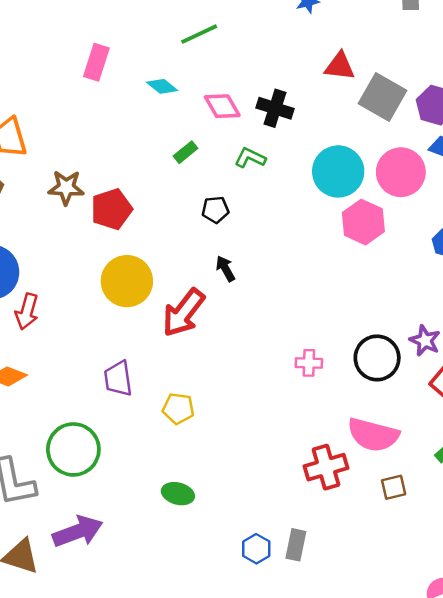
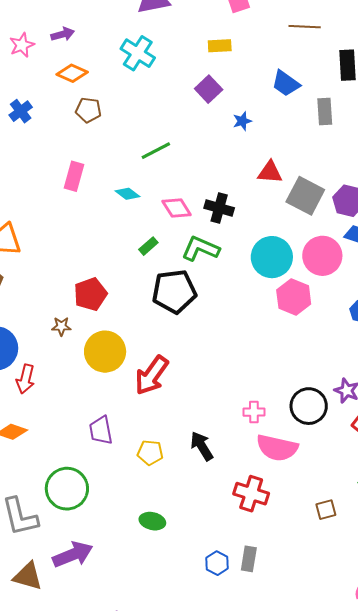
green L-shape: (250, 158) -> (201, 249), size x1.5
brown star: (66, 188) -> (61, 326), moved, size x0.7
black pentagon: (215, 210) -> (174, 291), size x2.0
black arrow: (225, 269) -> (202, 446), moved, size x1.4
pink semicircle: (373, 435) -> (277, 448), moved
red cross: (326, 467) -> (251, 494), moved, turned 36

